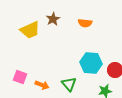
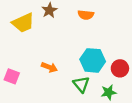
green triangle: (69, 84) -> (81, 84), moved
orange arrow: (42, 85) -> (49, 67), moved

